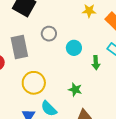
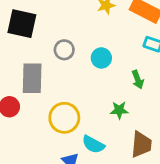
gray rectangle: (19, 47) -> (32, 78), turned 30
green arrow: (96, 63) -> (138, 80), moved

